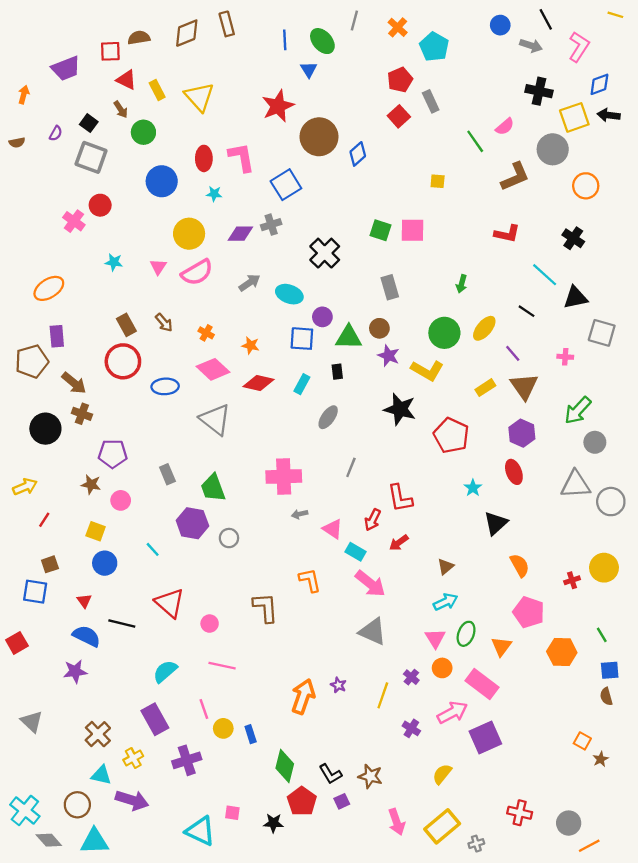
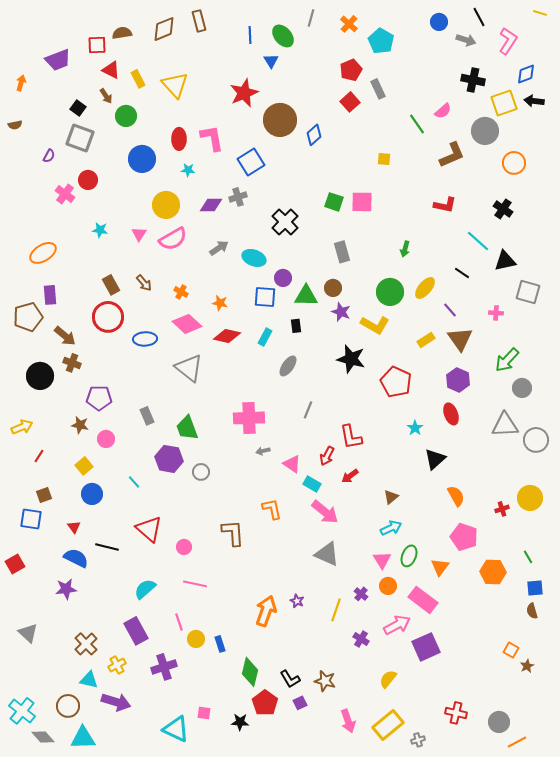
purple semicircle: (56, 133) -> (49, 156), moved
yellow square: (96, 531) -> (84, 466), turned 30

